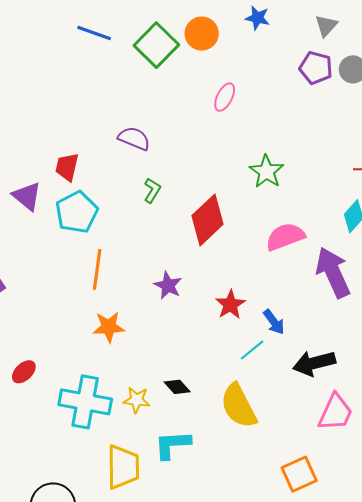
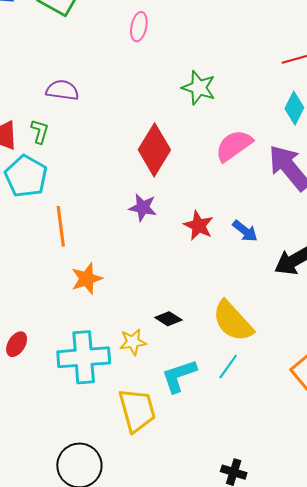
green L-shape: (152, 190) -> (40, 131), moved
purple star: (168, 285) -> (143, 207), moved
cyan line: (252, 350) -> (228, 367), moved

